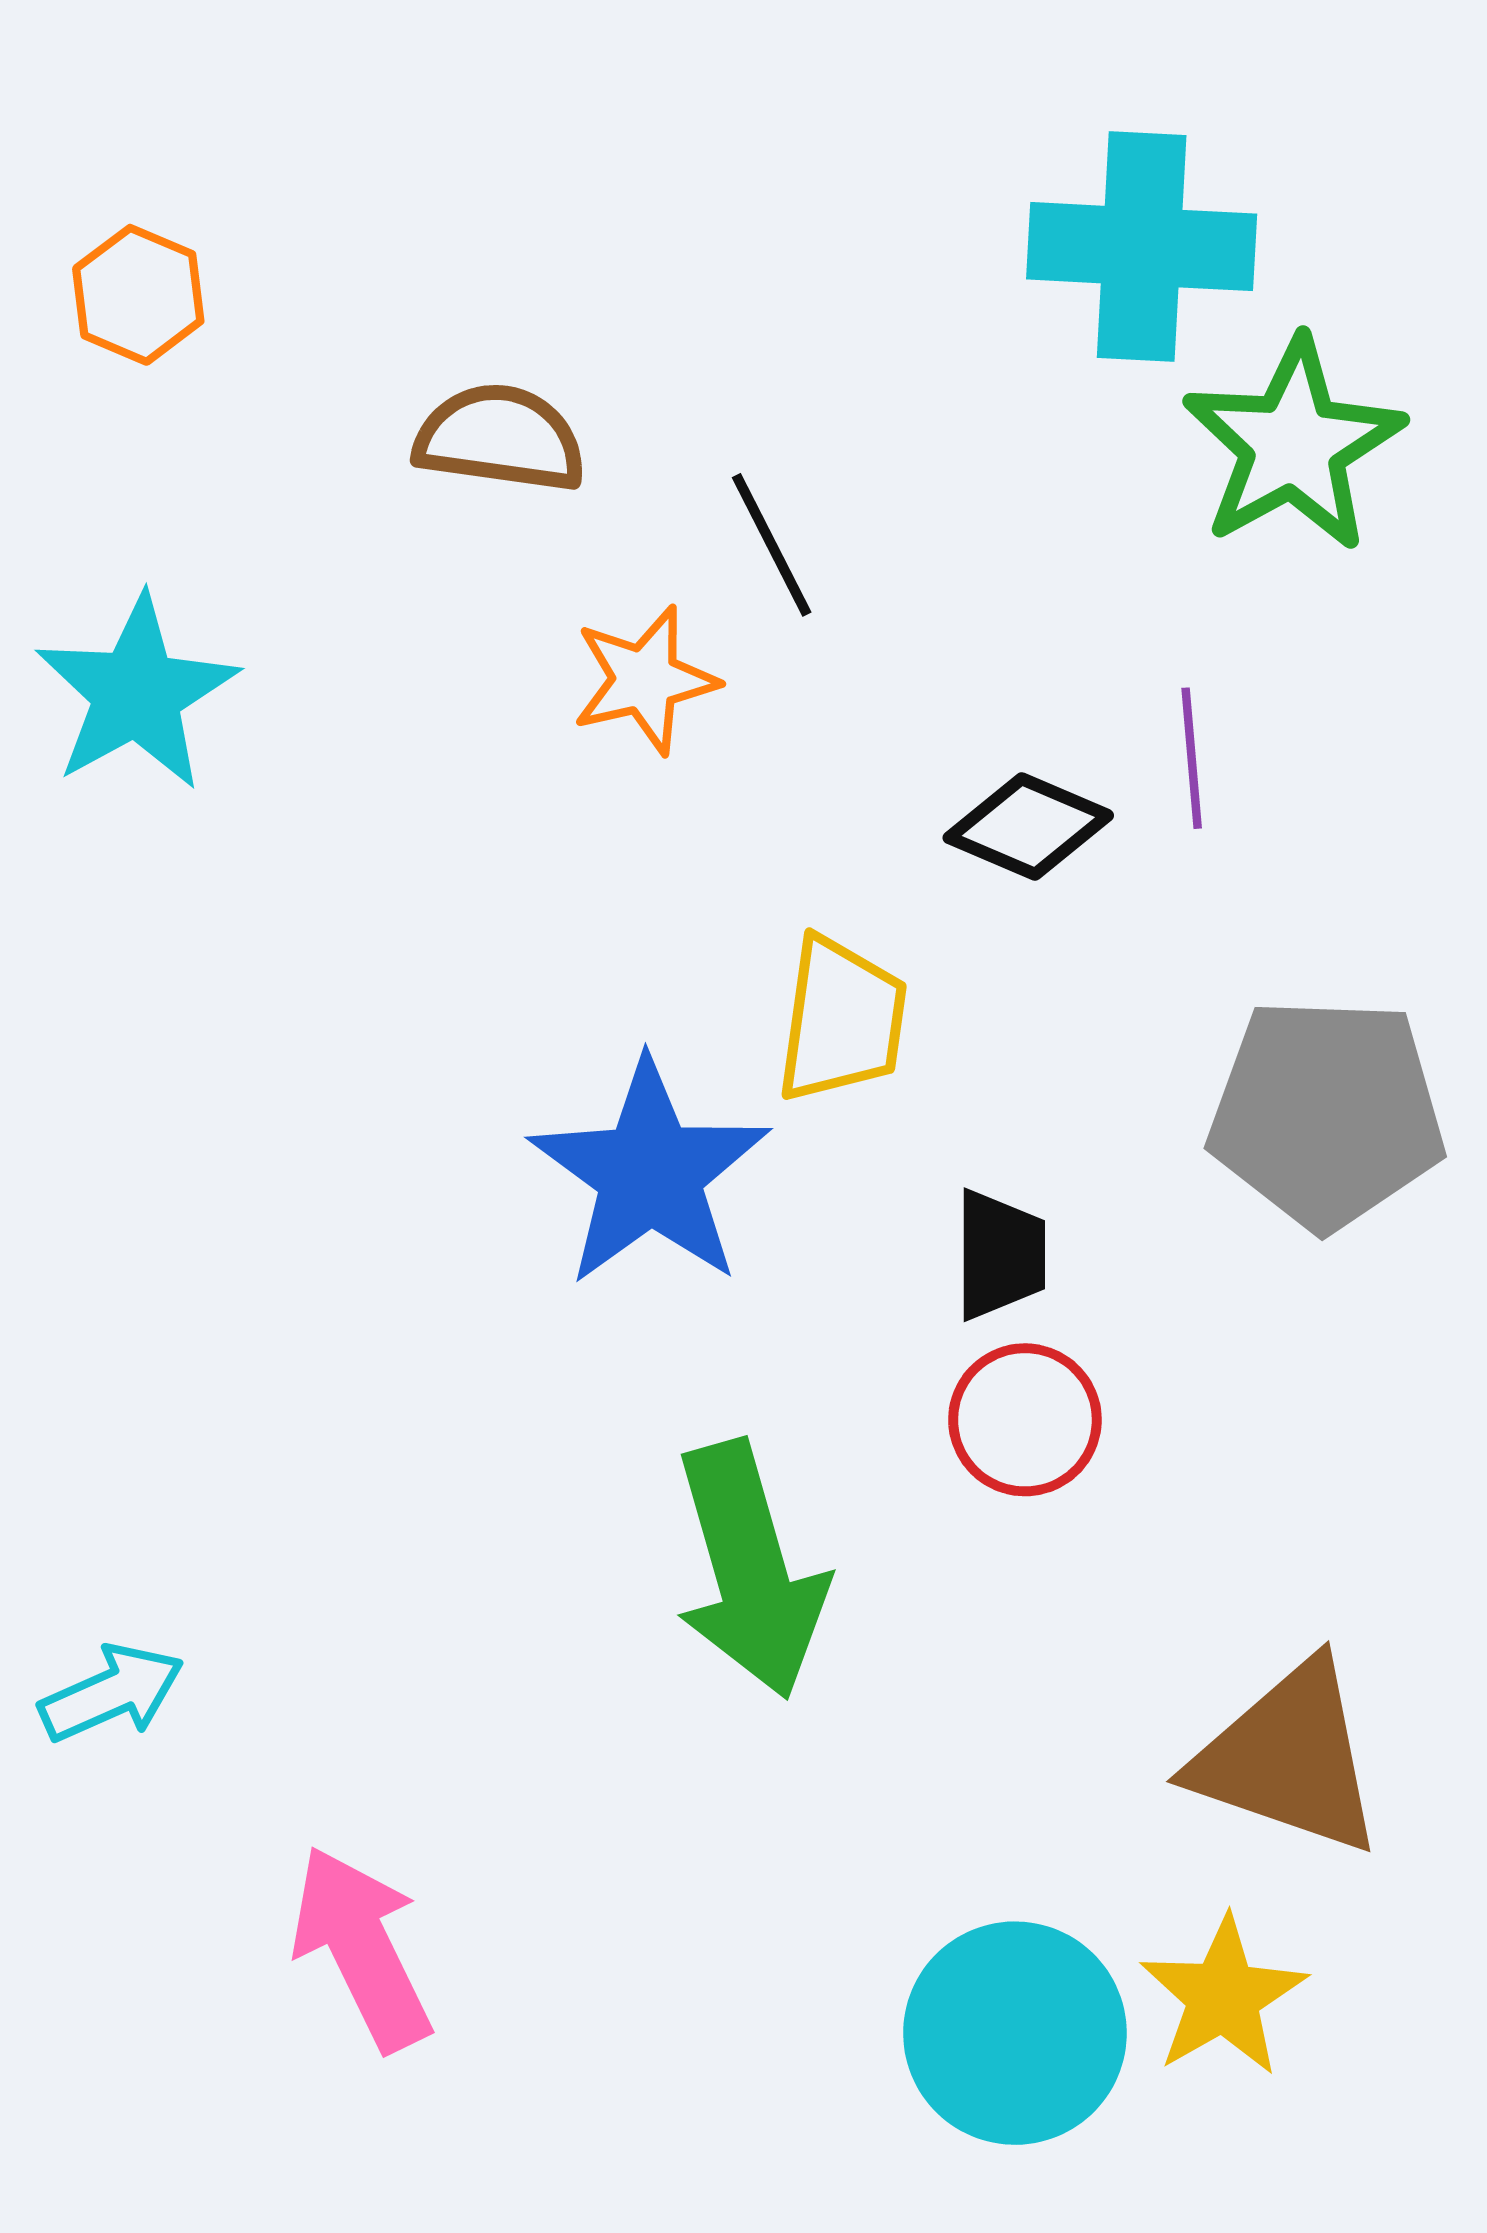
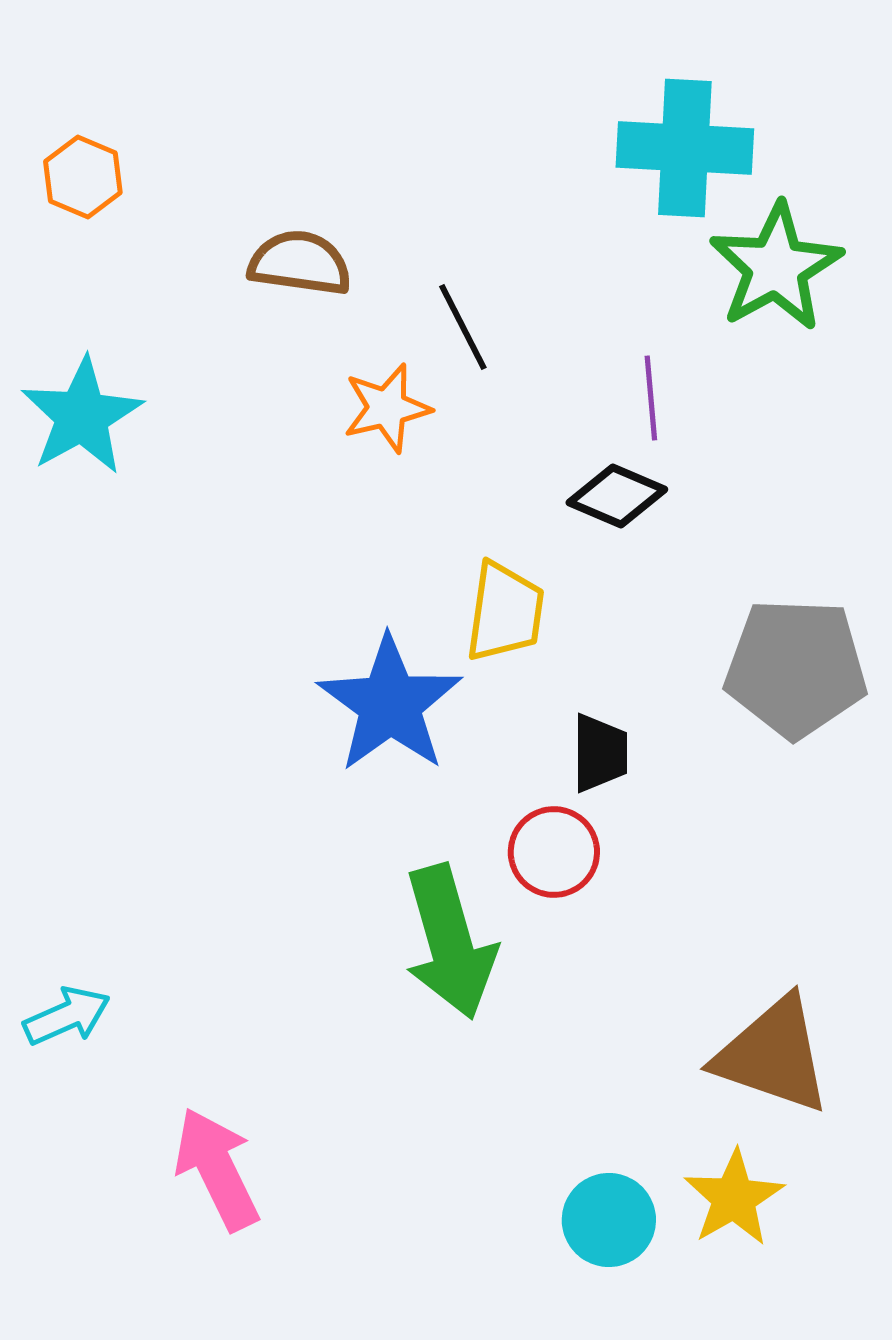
purple line: (1192, 758) -> (651, 398), moved
red circle: (1025, 1420) -> (554, 852), moved
cyan circle: (1015, 2033) -> (609, 1220), size x0.7

